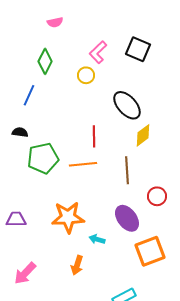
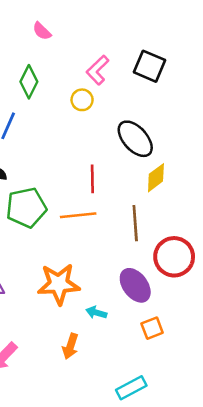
pink semicircle: (55, 22) -> (42, 31), turned 56
red circle: (157, 196) -> (174, 257), size x1.6
orange square: (150, 251) -> (152, 328), moved, size x0.6

